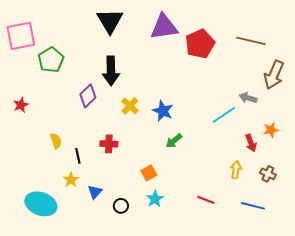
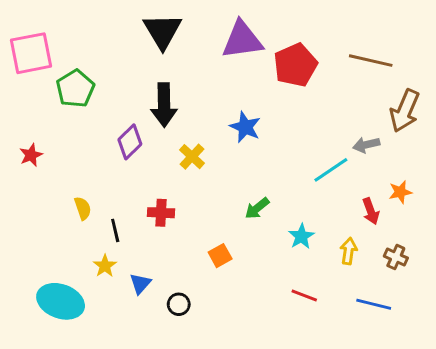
gray arrow: (248, 98) -> (366, 145), turned -30
blue star: (163, 111) -> (245, 127), moved
cyan star: (155, 199) -> (301, 236), moved

